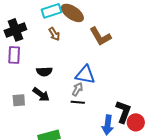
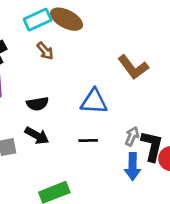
brown L-shape: (100, 36) -> (133, 67), moved
gray arrow: (77, 89) -> (132, 136), moved

